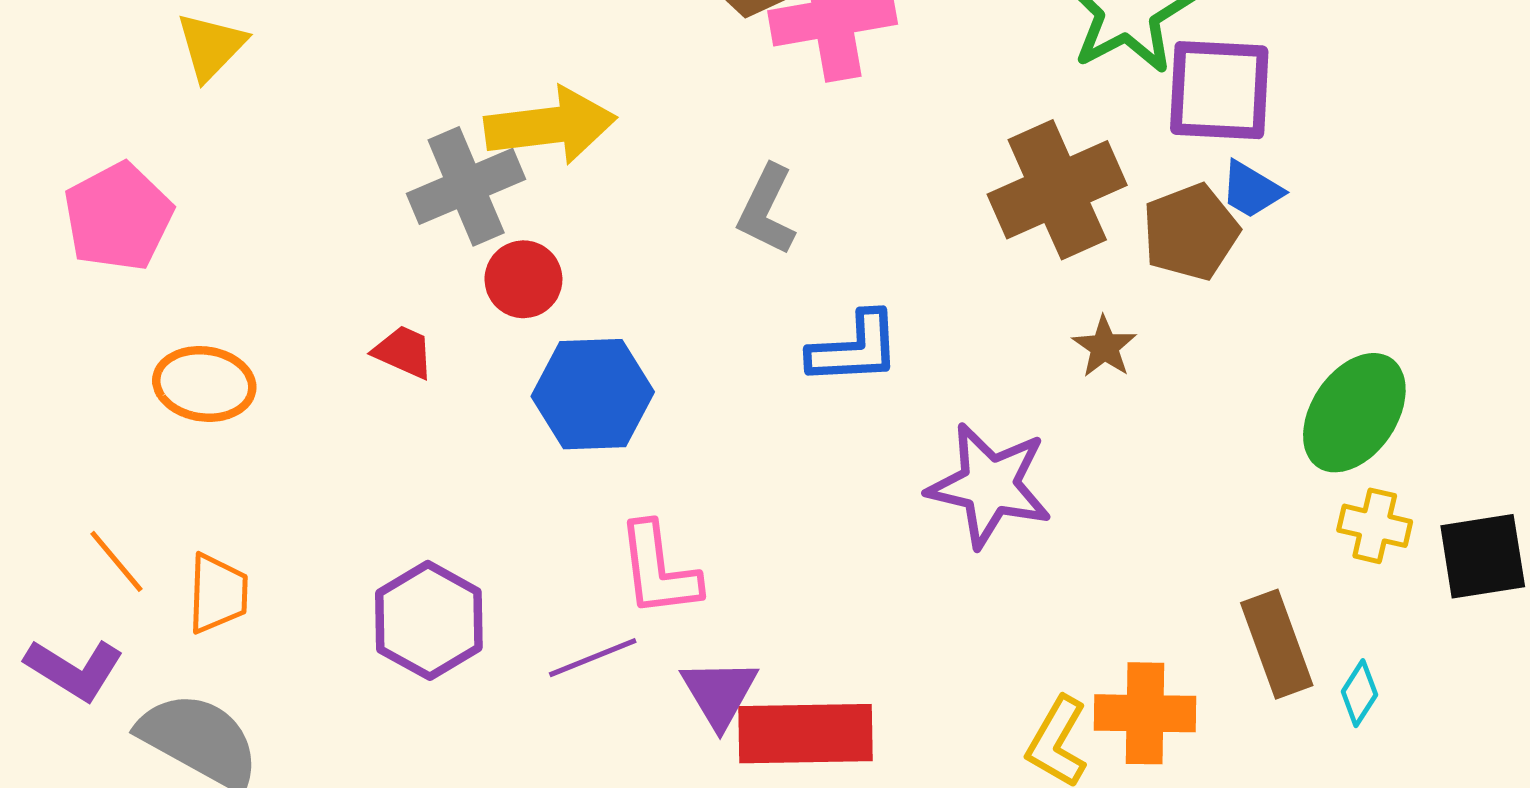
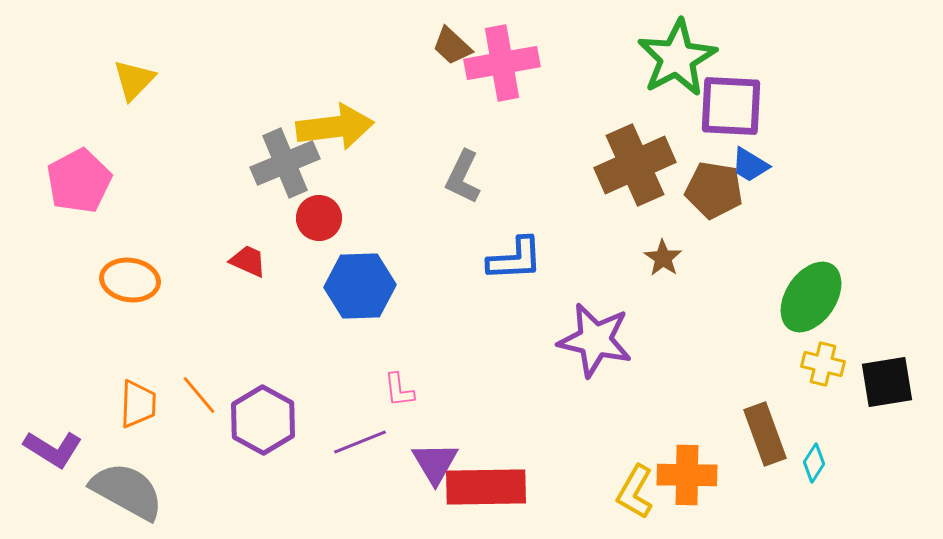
brown pentagon: (1191, 232) -> (714, 190), turned 30
orange line: (116, 561) -> (199, 395), moved
pink L-shape: (659, 570) -> (399, 390), size x0.6

